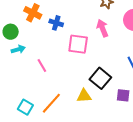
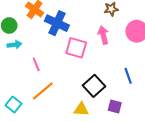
blue cross: (56, 23) -> (57, 23), size x1.6
yellow triangle: (84, 96) -> (81, 109), moved
orange line: (51, 103) -> (43, 91), moved

